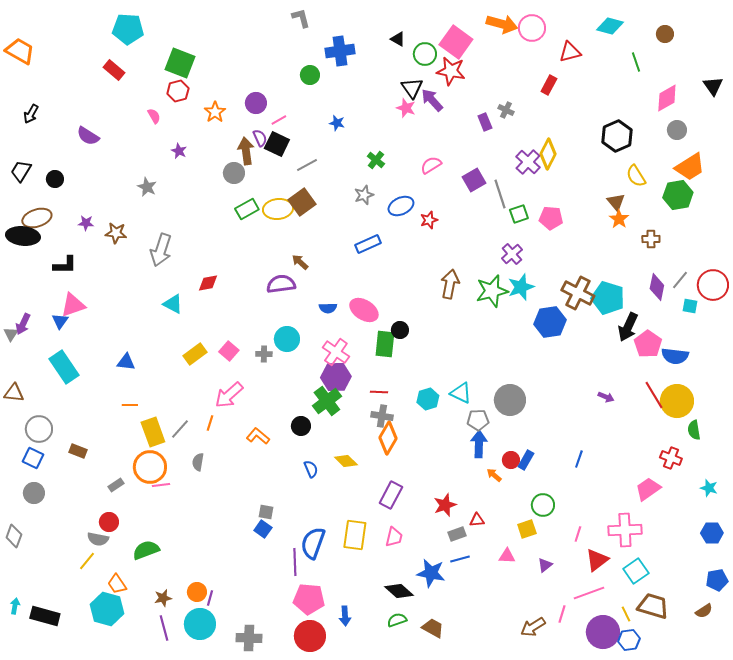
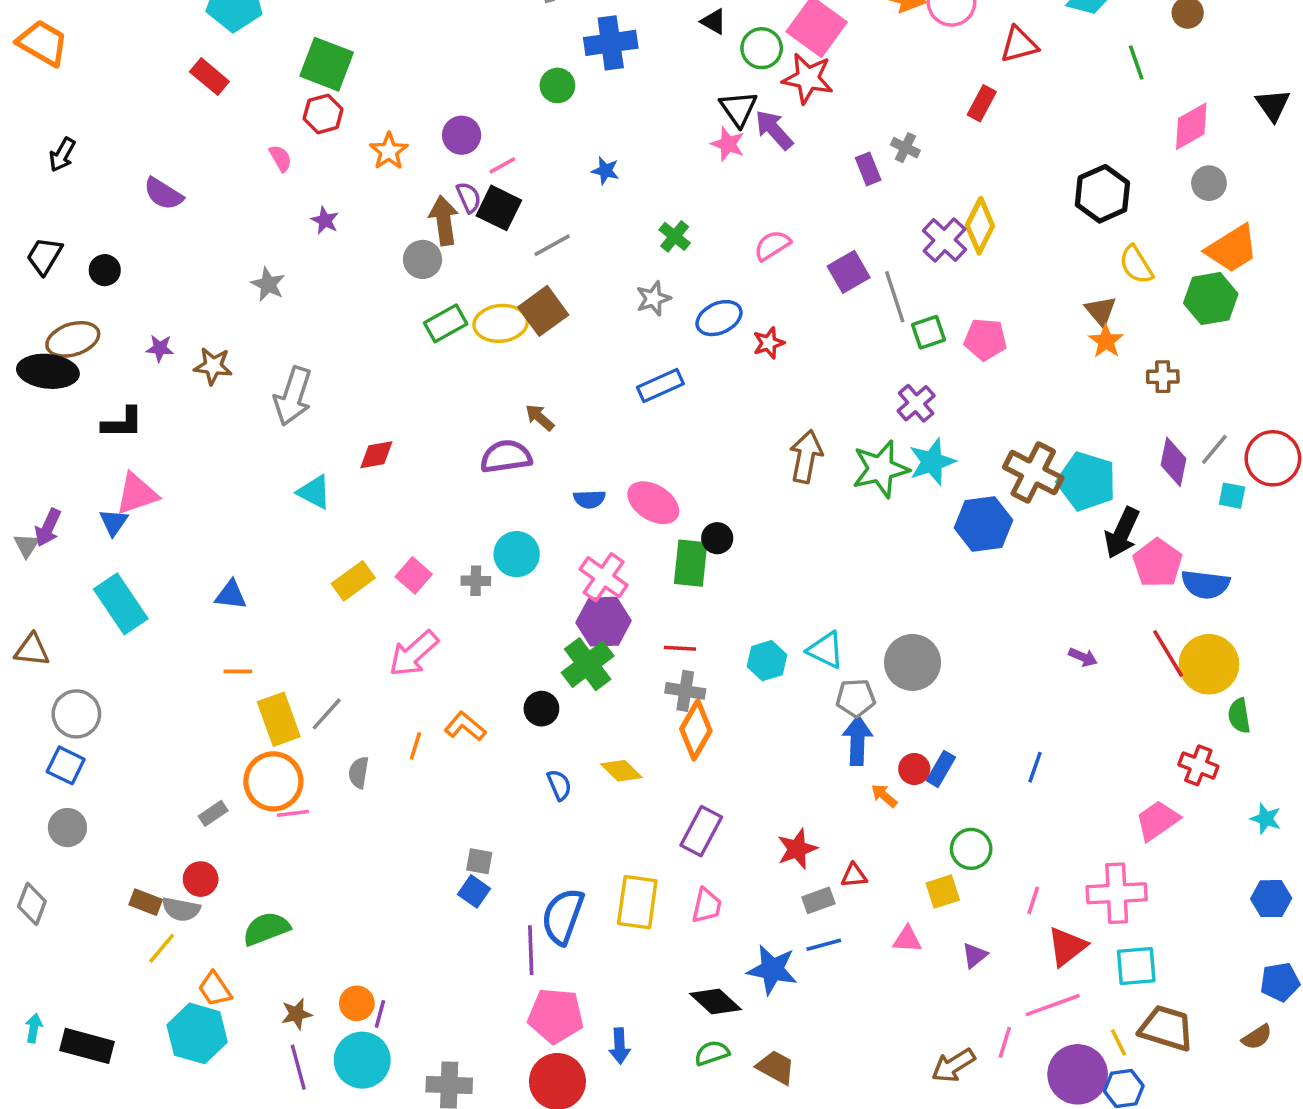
orange line: (210, 423) -> (415, 746), moved
brown rectangle: (78, 451) -> (146, 902), moved
cyan square: (636, 571) -> (1136, 966), turned 30

